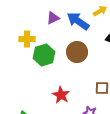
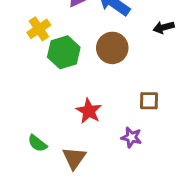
yellow cross: (27, 39) -> (39, 29), turned -35

